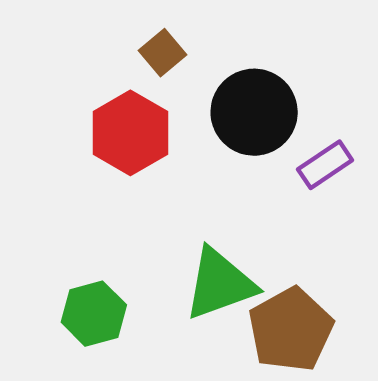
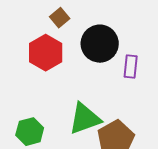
purple rectangle: (325, 165) -> (131, 67), turned -50

